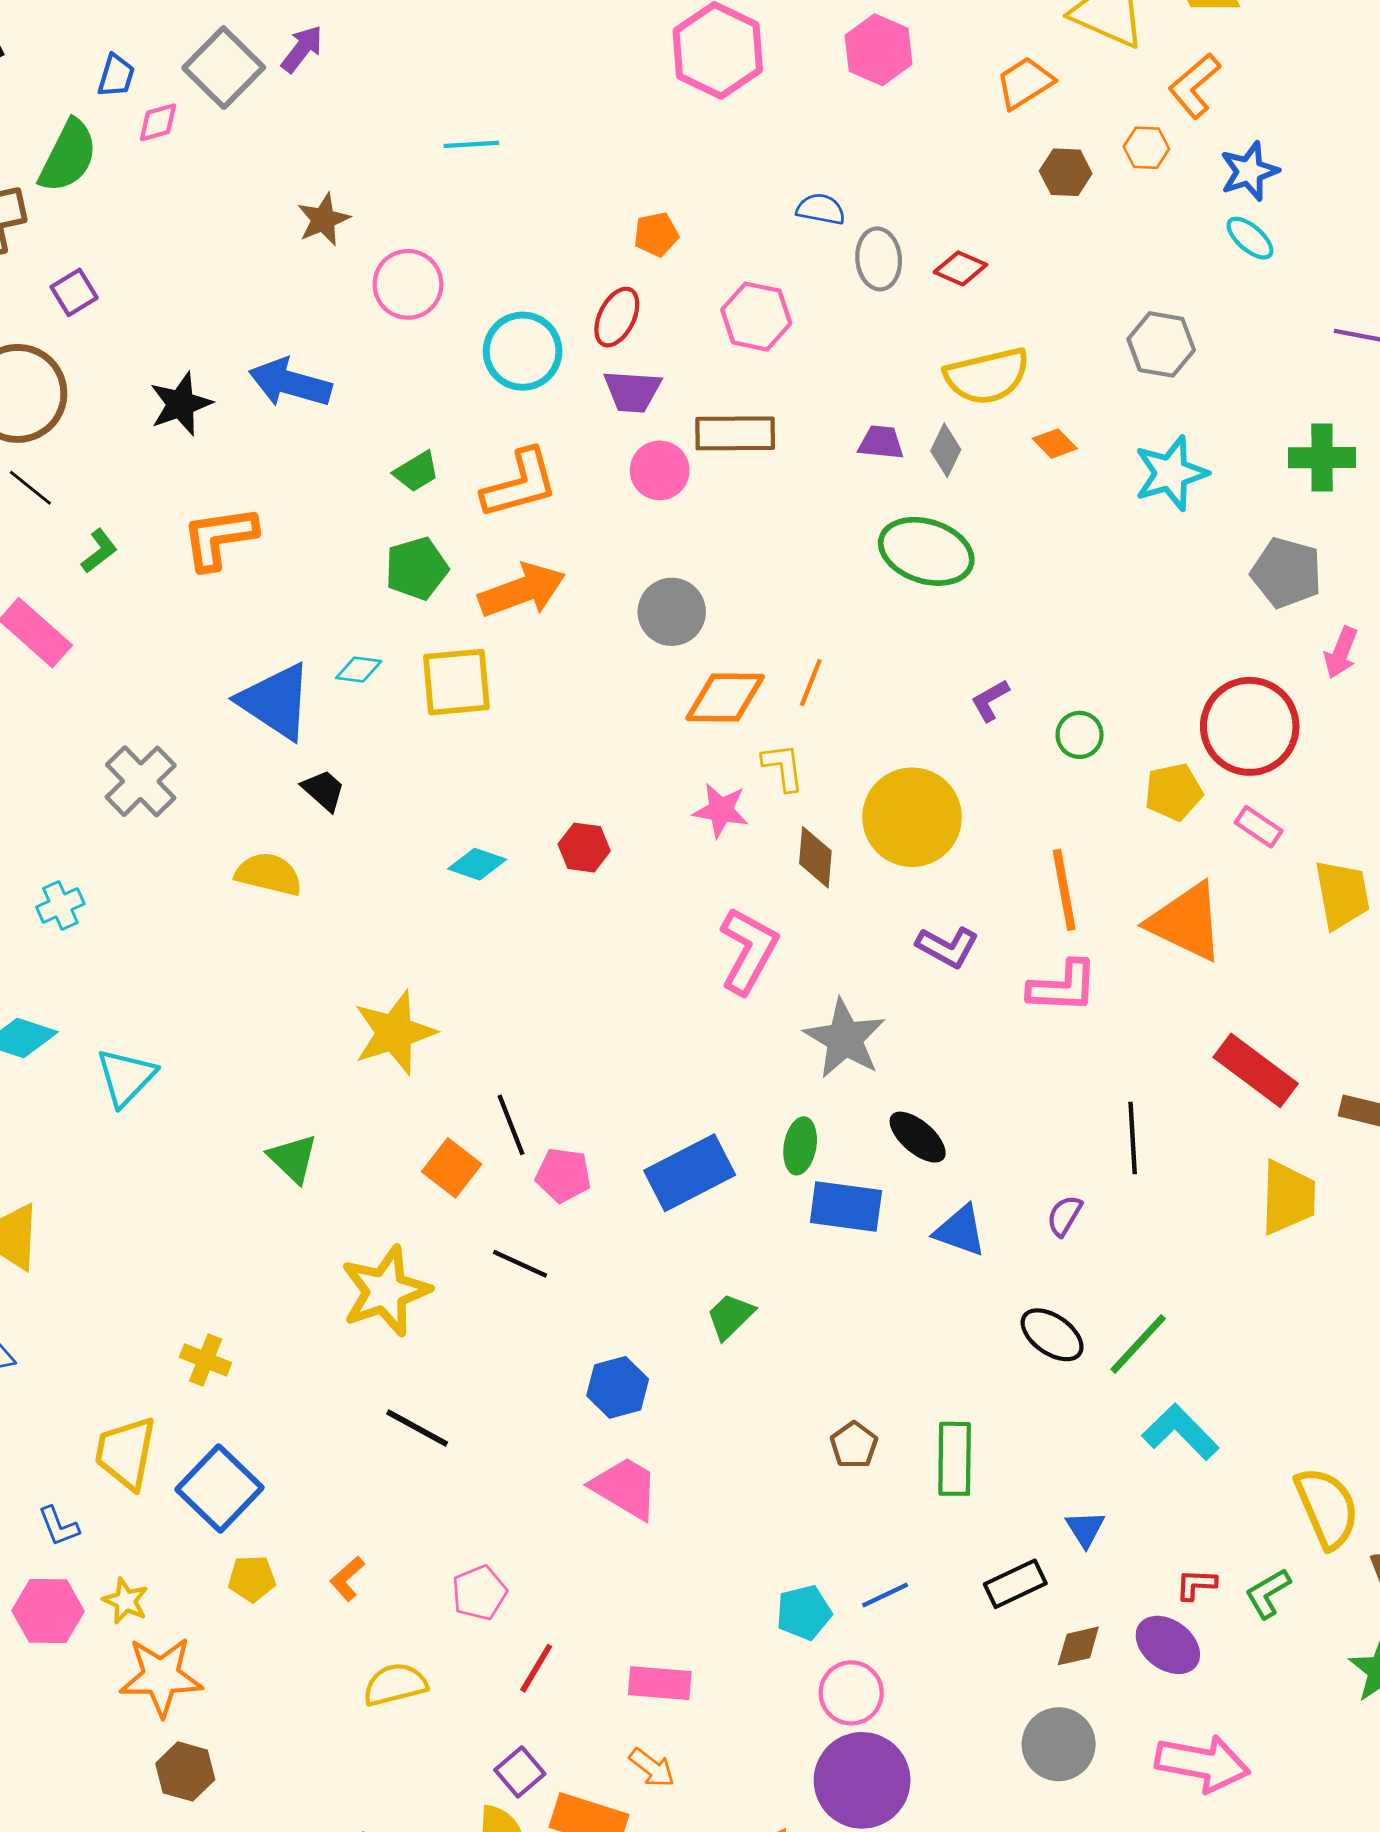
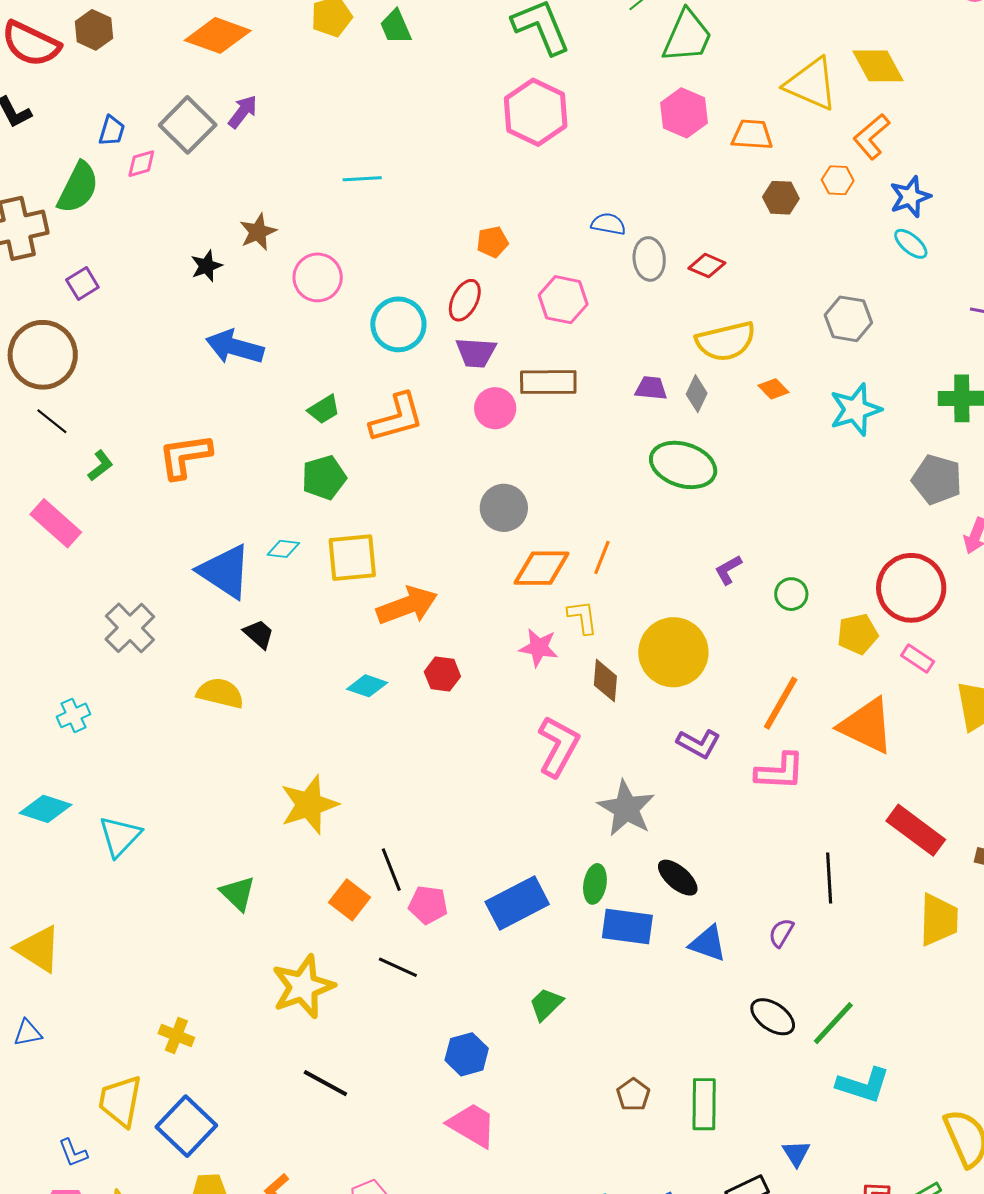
pink hexagon: (879, 50) -> (684, 113), moved
orange trapezoid: (1025, 83) -> (752, 135), turned 36
black star: (181, 404) -> (206, 266), moved, size x0.7
orange arrow: (522, 590) -> (407, 606), moved
orange line: (1064, 890) -> (781, 703), turned 40
cyan L-shape: (1180, 1432) -> (863, 1085), turned 152

